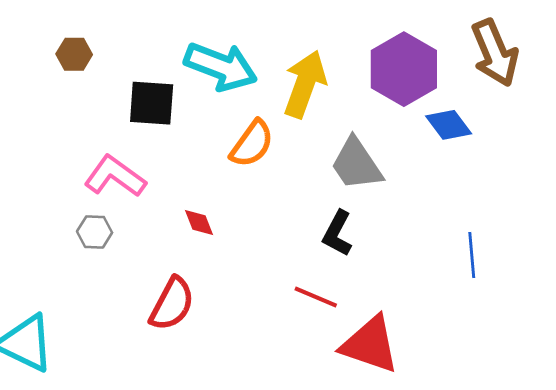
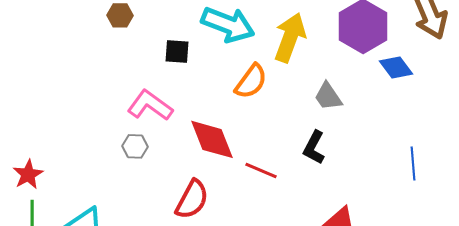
black square: (152, 103) -> (177, 51), size x0.7
gray trapezoid: (356, 164) -> (328, 96), size x0.7
red diamond: (199, 223) -> (212, 139), size x2.0
red line: (316, 297) -> (261, 170), moved

